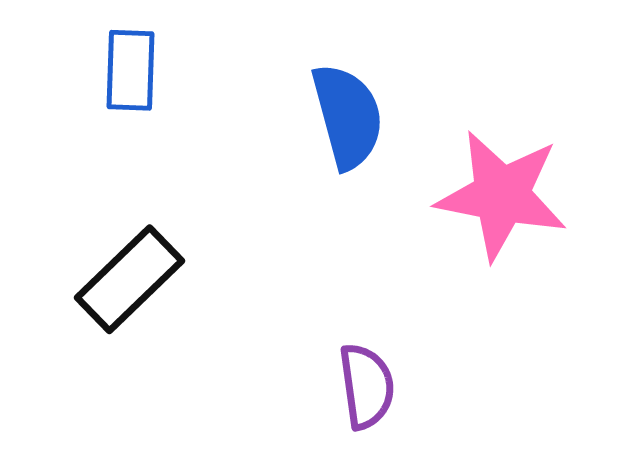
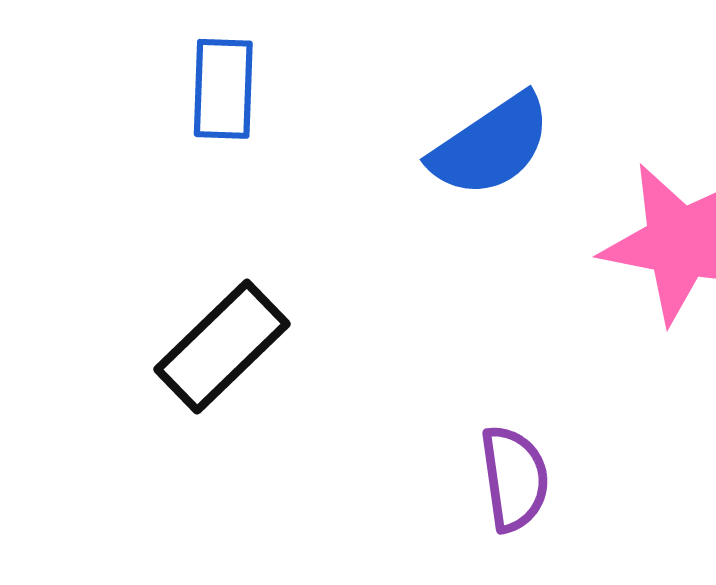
blue semicircle: (348, 116) -> (491, 146), turned 71

